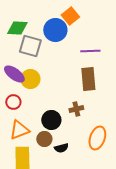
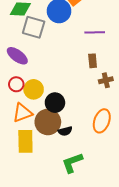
yellow circle: (30, 79) -> (34, 89), moved
brown rectangle: (88, 79) -> (93, 61), size x0.6
brown cross: (76, 109) -> (106, 80), moved
brown circle: (44, 139) -> (48, 122), size x1.6

